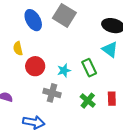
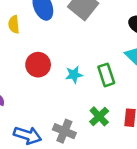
yellow semicircle: (18, 48) -> (14, 24), moved
gray cross: (52, 93) -> (64, 131), moved

